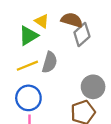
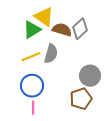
brown semicircle: (72, 20) -> (62, 30), moved
yellow triangle: (42, 21) -> (44, 17), size x1.5

